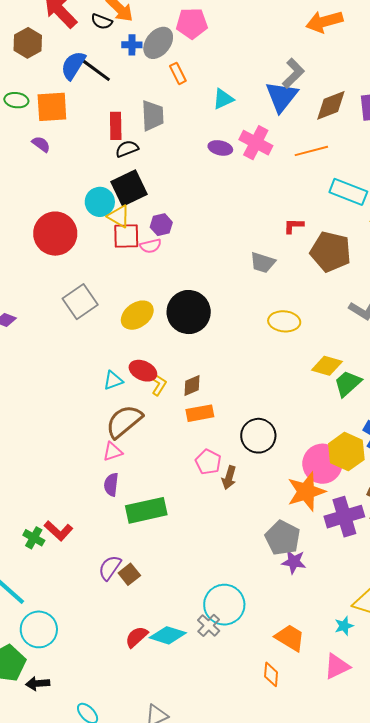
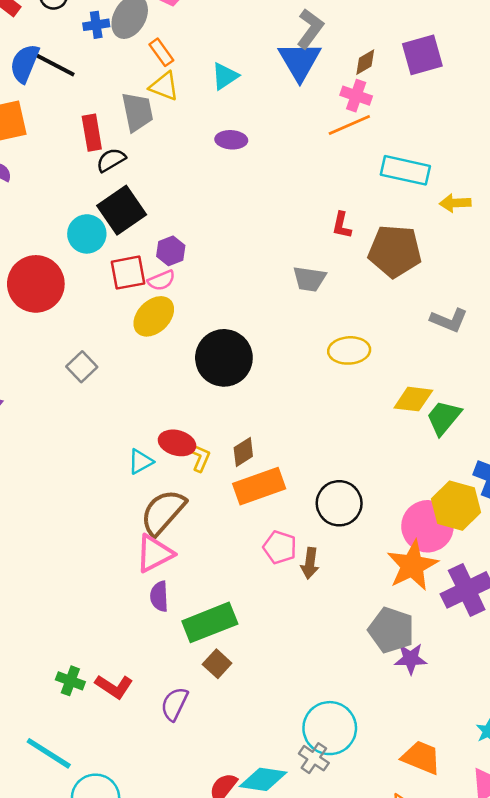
brown diamond: (331, 105) -> (365, 62), size x0.6
pink cross: (256, 143) -> (356, 96), moved, size x0.7
yellow triangle: (119, 216) -> (164, 86), moved
red L-shape: (294, 226) -> (342, 225), turned -70
gray square: (80, 302) -> (82, 367), size x0.7
yellow ellipse: (137, 315) -> (154, 316), moved
orange rectangle: (200, 413) -> (259, 486), size x1.4
pink triangle: (113, 452) -> (154, 553), size x1.5
red L-shape: (58, 531) -> (114, 686), moved
brown square: (129, 574) -> (217, 664), moved

